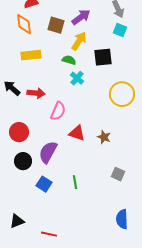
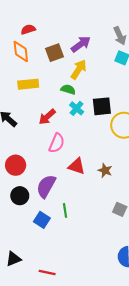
brown square: (56, 25) -> (54, 53), turned -36
black square: (103, 57) -> (102, 106), moved
red arrow: (36, 93) -> (47, 117), moved, turned 132
green line: (75, 182) -> (65, 210), moved

